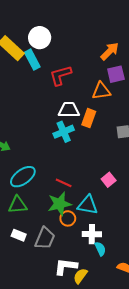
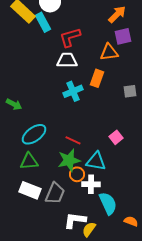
white trapezoid: (69, 110) -> (67, 60), moved
white cross: (92, 234) -> (91, 184), moved
white rectangle: (19, 235) -> (30, 190), size x1.5
cyan semicircle: (100, 249) -> (108, 203), size x1.6

